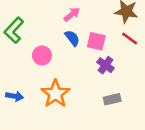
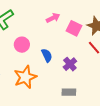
blue semicircle: (72, 38) -> (47, 55), moved
pink square: (96, 41) -> (74, 28), moved

